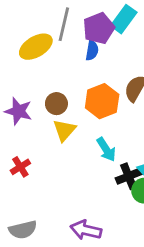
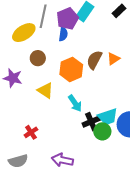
brown circle: (56, 104) -> (38, 58), moved
yellow triangle: (64, 130) -> (45, 90), turned -36
red cross: (20, 167) -> (31, 132), moved

